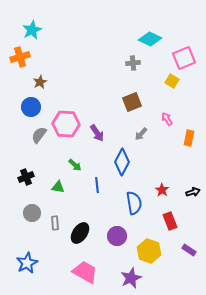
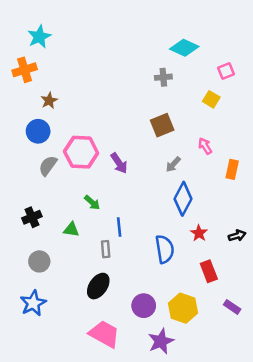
pink square: (184, 58) -> (226, 71), size x0.6
blue diamond: (122, 162) -> (183, 199), moved
gray rectangle: (55, 223) -> (106, 249), moved
purple circle: (117, 236) -> (144, 306), moved
blue star: (27, 263) -> (33, 303), moved

